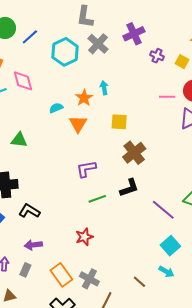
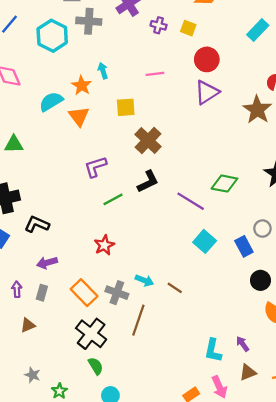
gray cross: (98, 44) -> (89, 21), turned -30
pink line: (167, 97) -> (155, 74), moved
cyan semicircle: (56, 108) -> (51, 102), size x1.5
cyan arrow: (166, 272) -> (144, 280), moved

